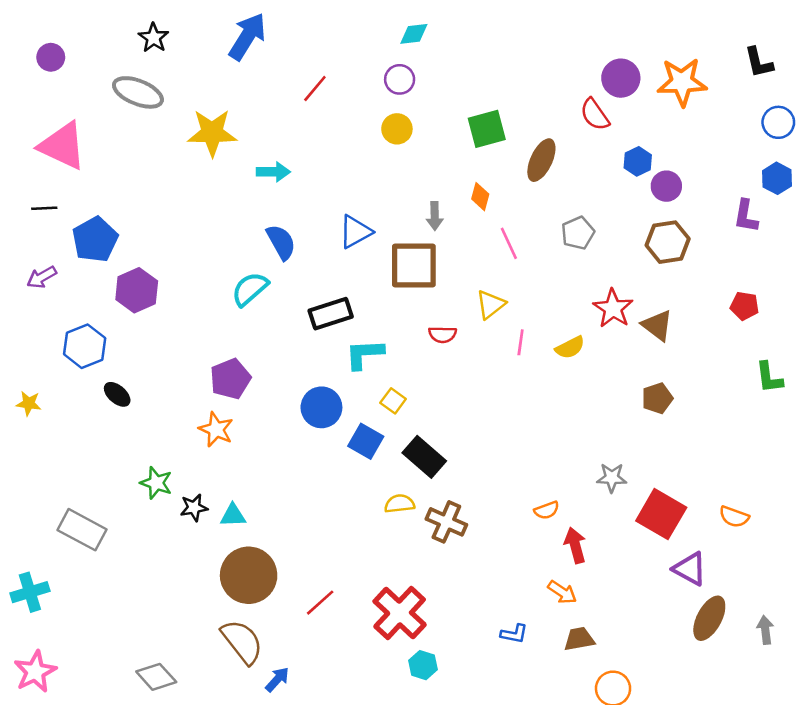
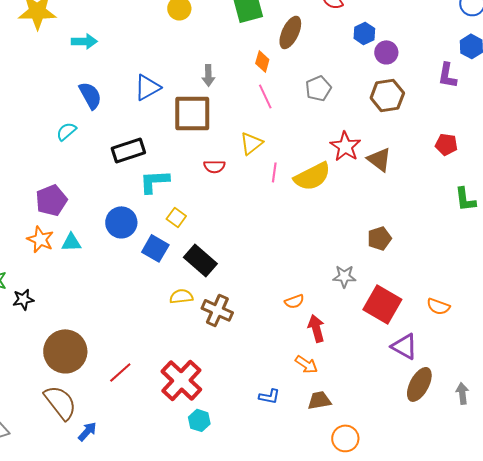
orange diamond: (480, 197) -> (262, 61), moved
cyan semicircle: (250, 289) -> (66, 131), size x0.7
yellow semicircle: (570, 348) -> (312, 176), size x1.6
brown pentagon: (657, 398) -> (379, 238), moved
cyan triangle: (233, 515) -> (71, 242), moved

